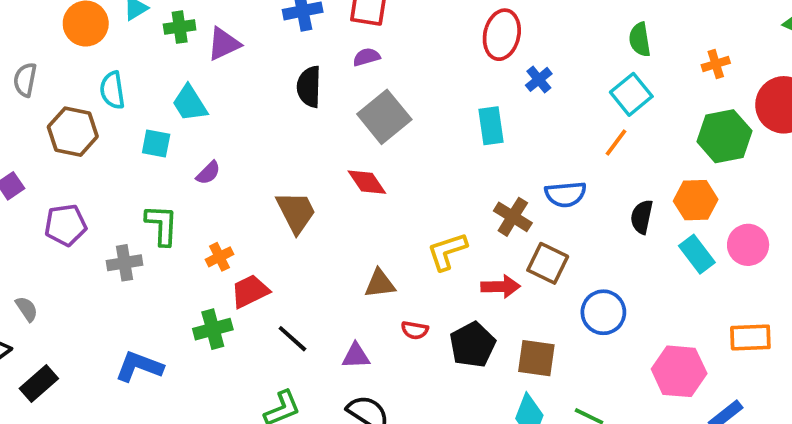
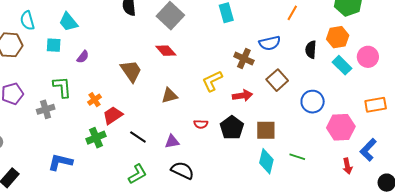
brown square: (548, 263) -> (277, 80), moved, turned 30
brown triangle: (380, 284) -> (169, 96), moved
blue circle: (603, 312) -> (313, 102), moved

